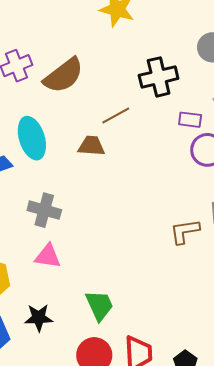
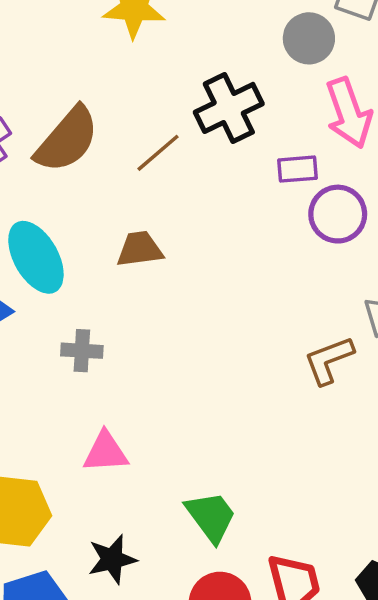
brown line: (116, 115) -> (158, 153), moved
gray cross: (44, 210) -> (82, 351), moved, size x0.7

